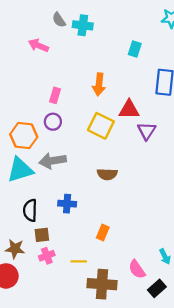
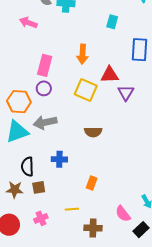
pink rectangle: (55, 95) -> (45, 65), size x1.5
brown star: (15, 249) -> (15, 190), moved
pink cross: (47, 256) -> (41, 218), moved
brown cross: (102, 284) -> (93, 228), size x0.7

